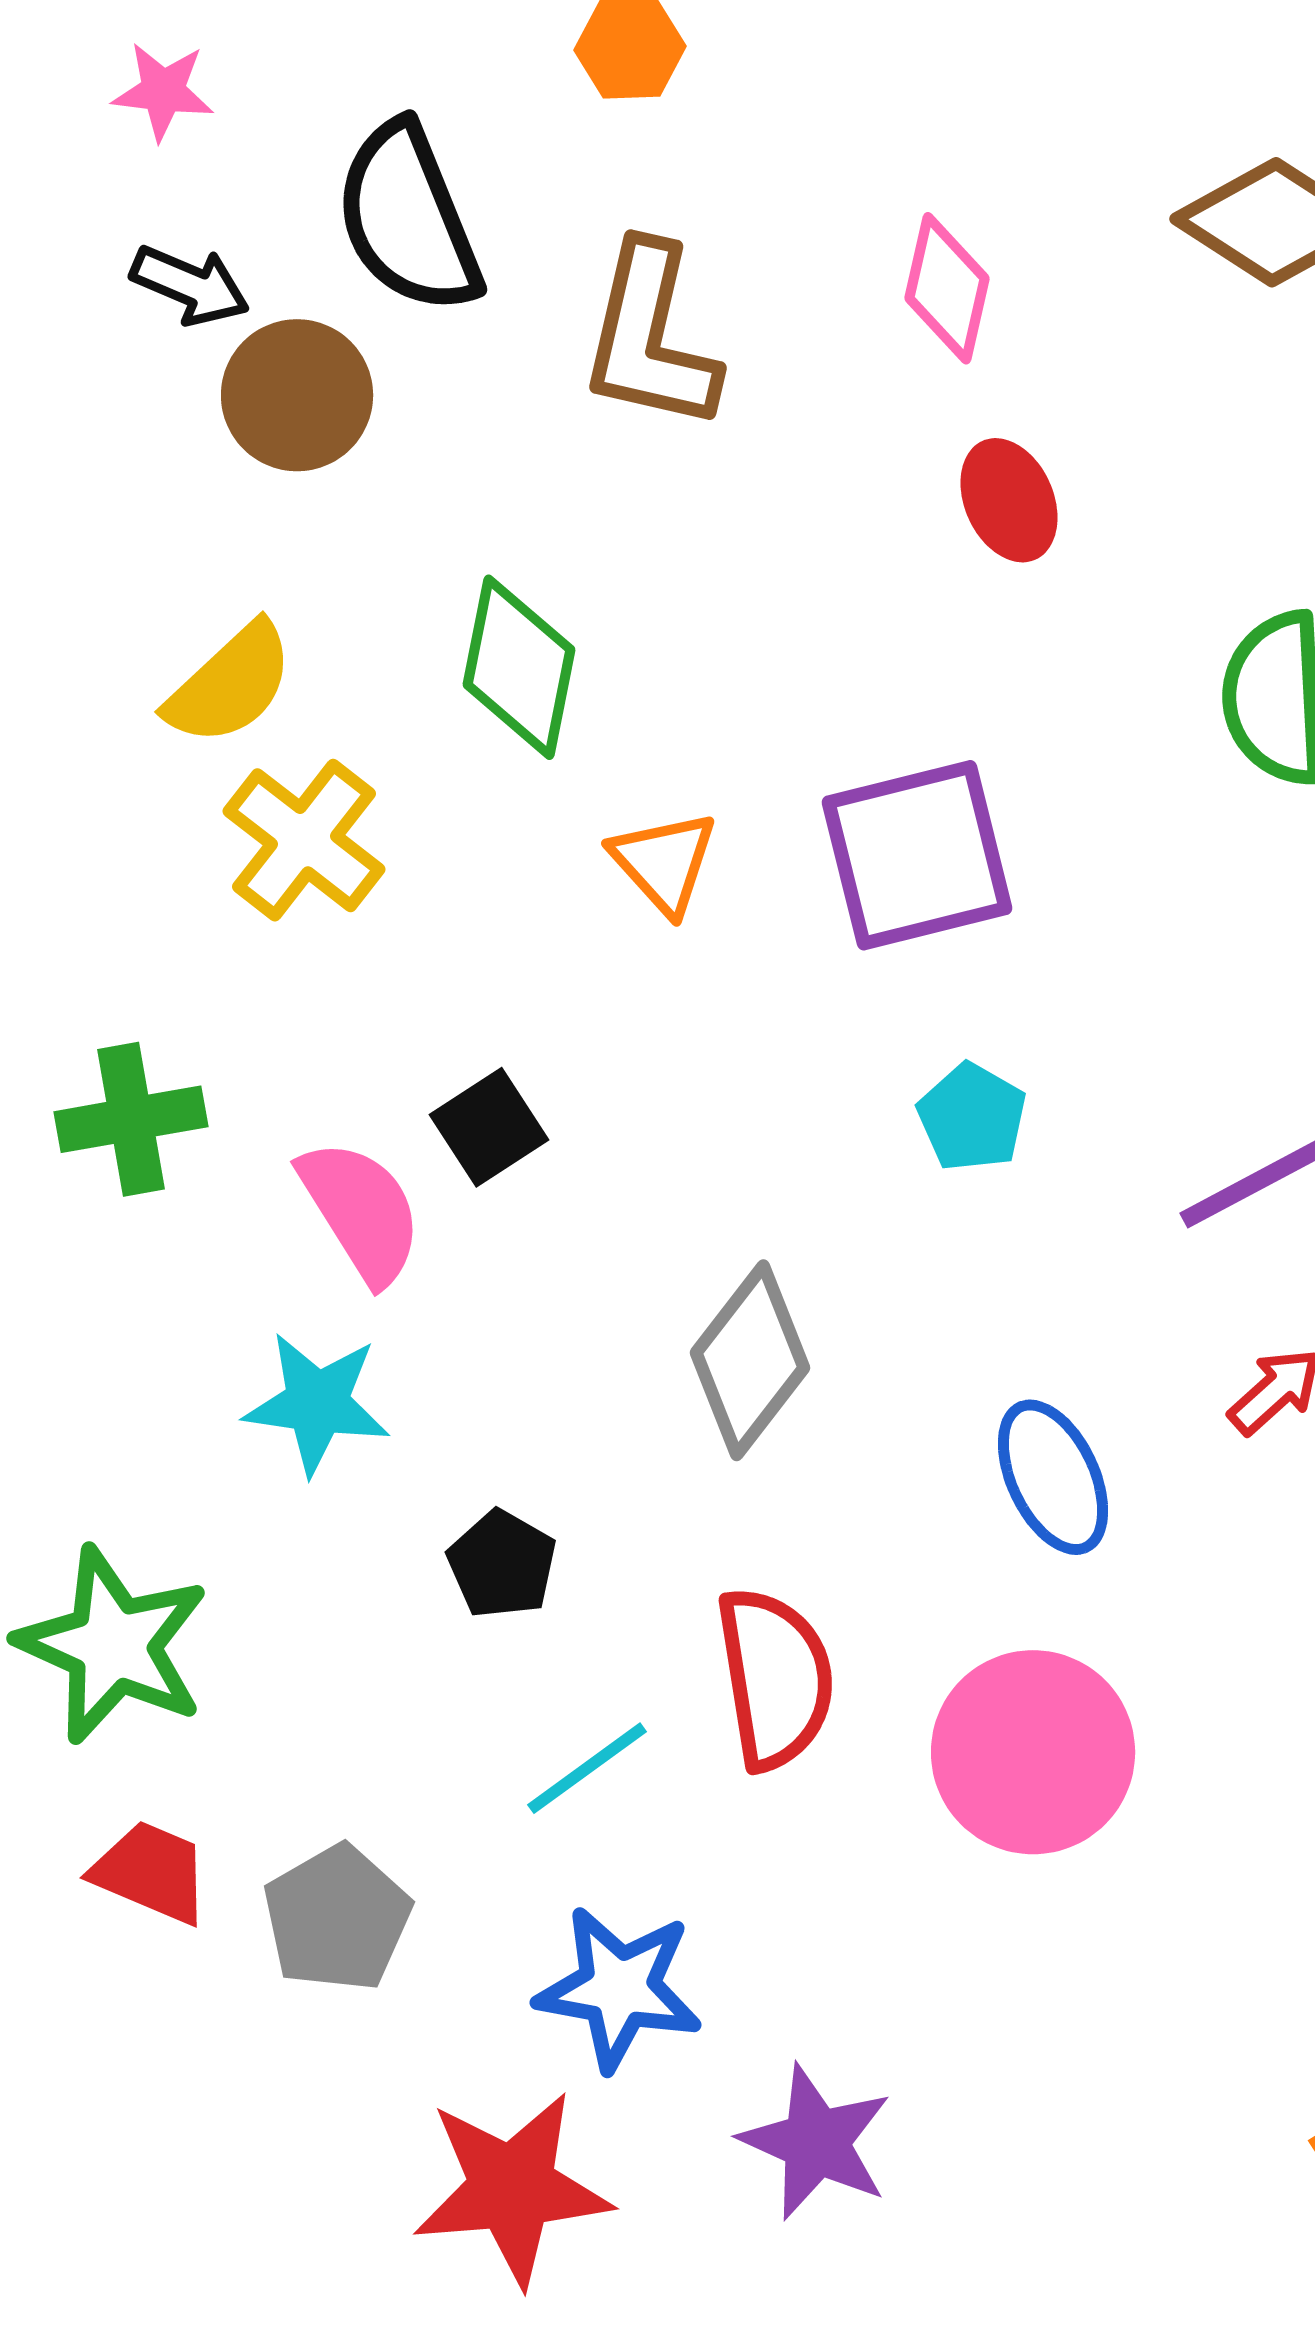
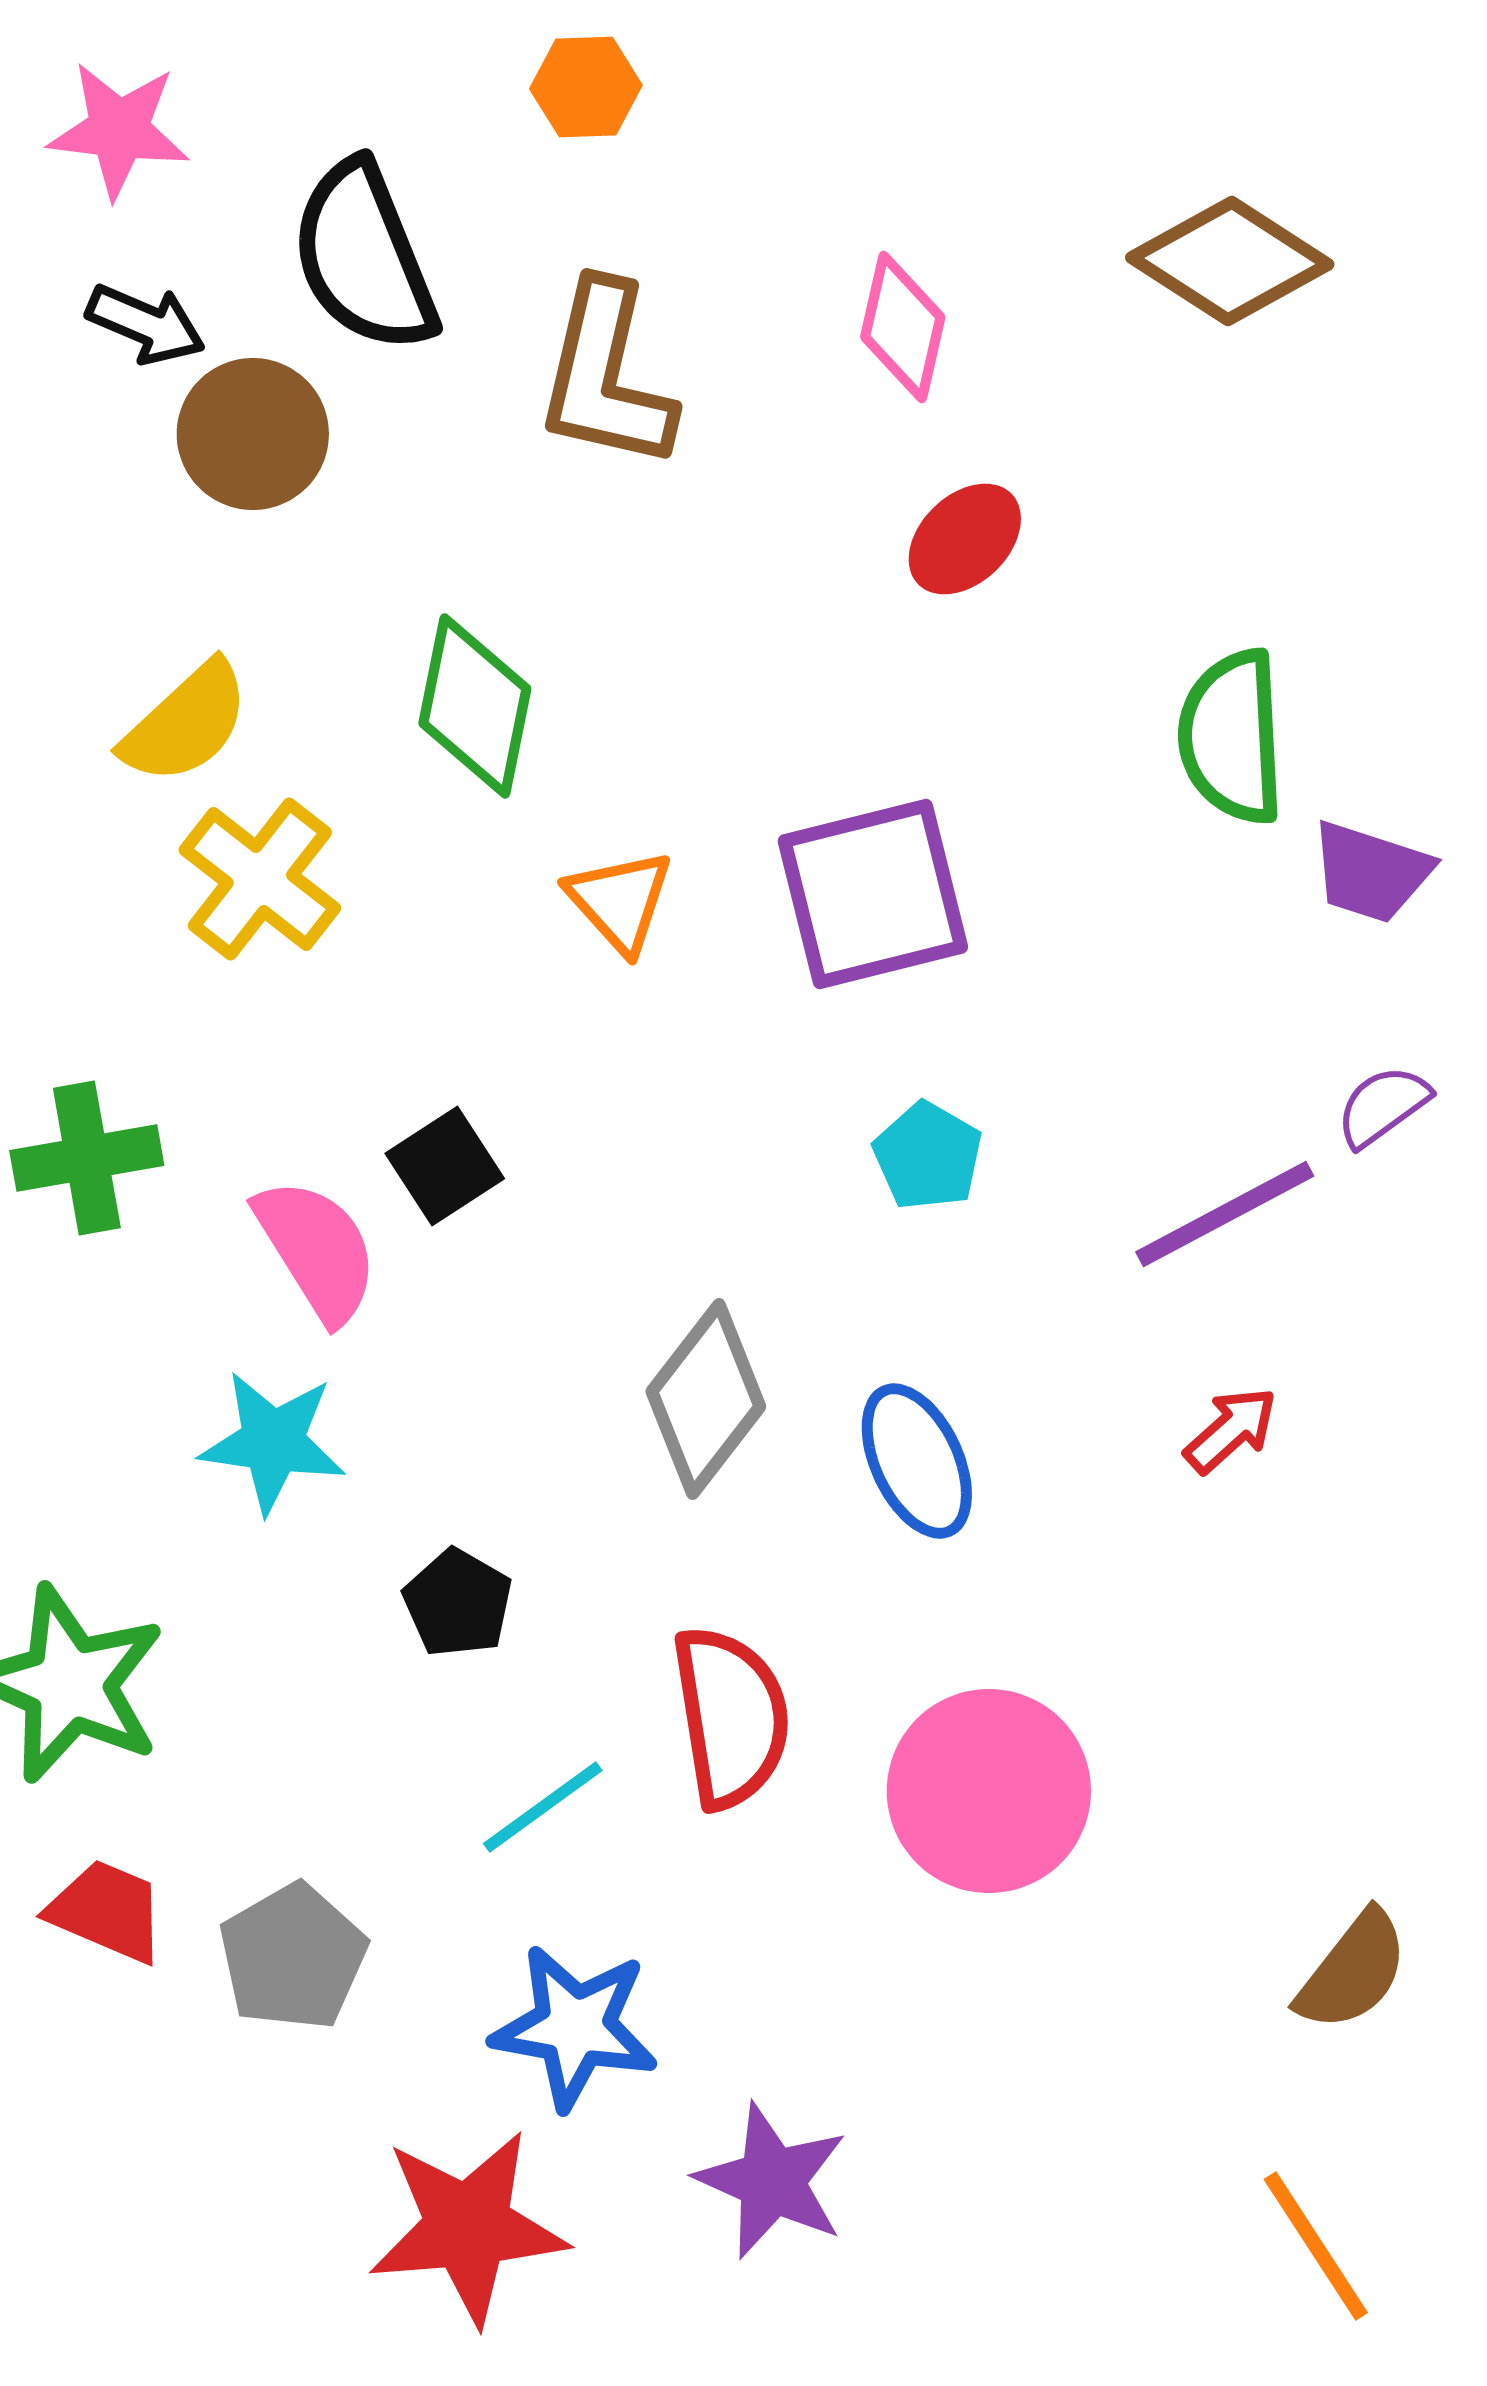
pink star: (163, 91) -> (119, 130), size x1.4
red ellipse: (1009, 500) -> (965, 539), turned 70
blue ellipse: (1053, 1477) -> (917, 1461), moved

